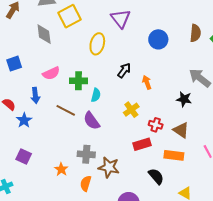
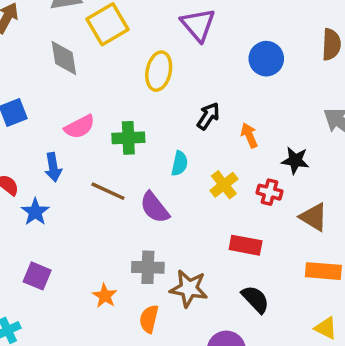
cyan semicircle: (96, 95) -> (180, 163), moved
black star: (184, 99) -> (295, 160), moved
red cross: (156, 125) -> (270, 192), moved
red rectangle: (142, 144) -> (246, 245), turned 30
orange rectangle: (174, 155) -> (323, 271), moved
black semicircle: (156, 176) -> (255, 299), moved

